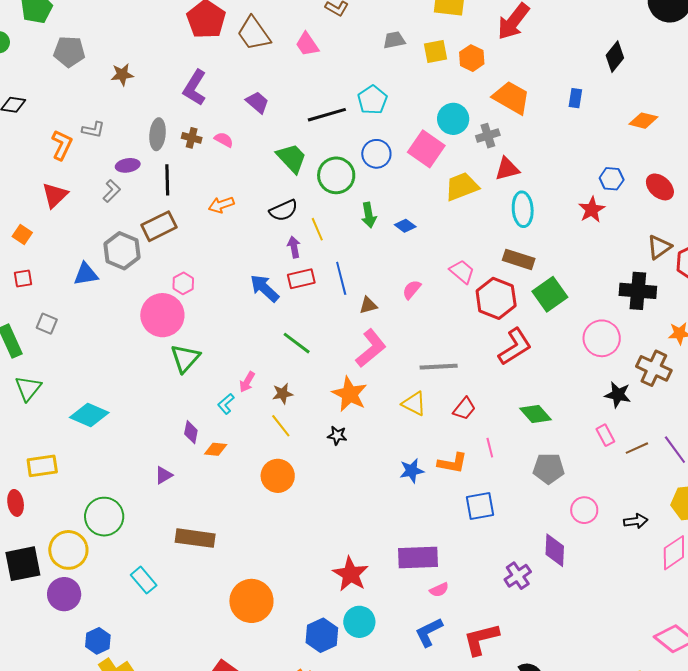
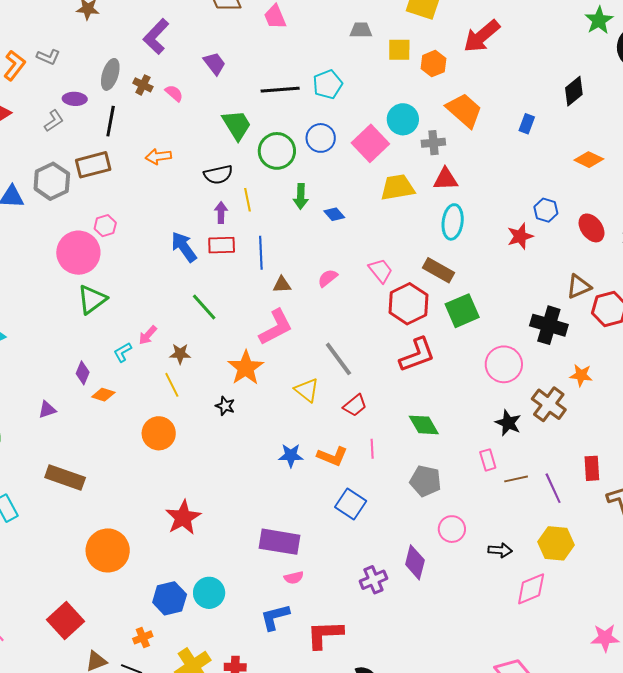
gray line: (439, 367) -> (338, 359), turned 45
blue square: (480, 506) -> (351, 504), turned 32
red star: (351, 574) -> (183, 517), moved

